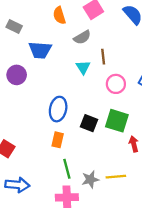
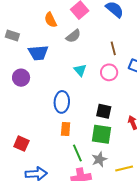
brown line: (103, 57) -> (113, 48), moved
cyan triangle: (83, 67) -> (80, 70), moved
green square: (117, 121) -> (102, 134), moved
black square: (89, 123) -> (104, 111), moved
yellow line: (116, 177) -> (124, 168), moved

